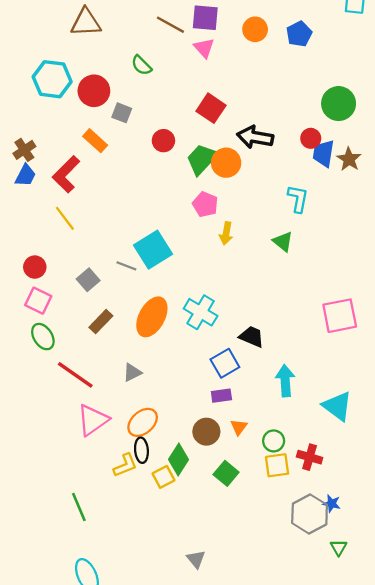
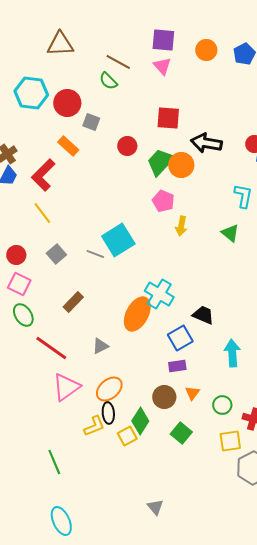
brown line: (170, 25) -> (118, 62), moved
red square: (211, 108) -> (168, 118), turned -30
gray square: (88, 280) -> (56, 254), moved
orange ellipse: (152, 317) -> (137, 314), moved
yellow square: (277, 465) -> (230, 441), moved

